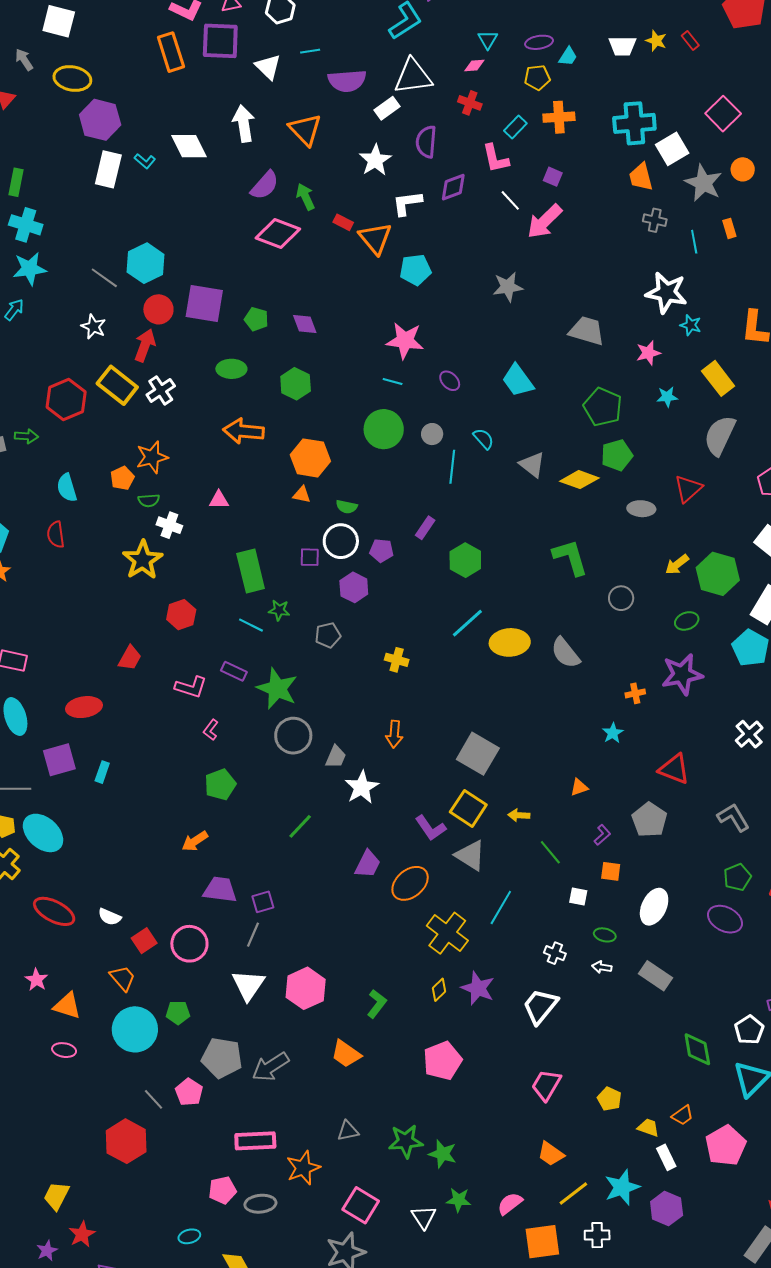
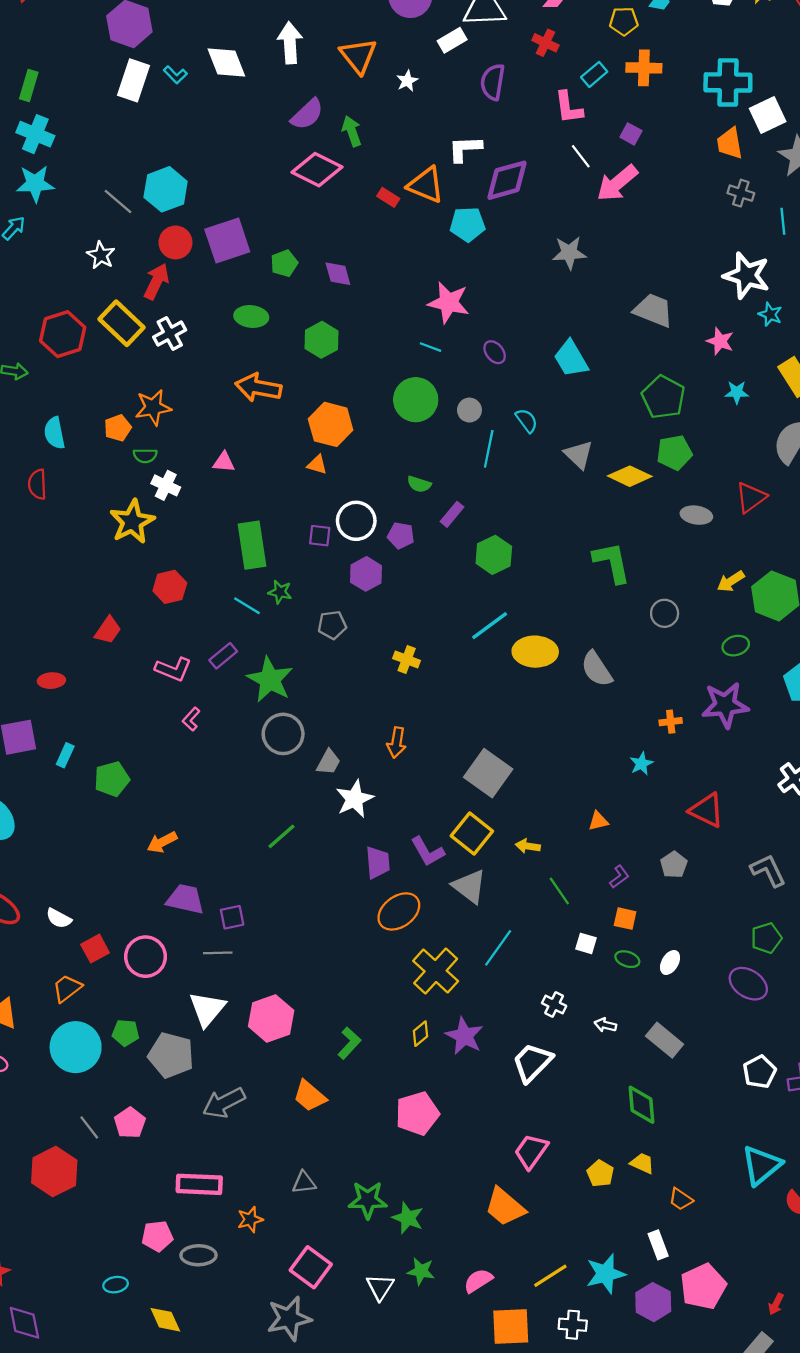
white star: (375, 160) -> (407, 81), moved, size x0.6
purple diamond: (453, 187) -> (507, 180), moved, size x1.4
red rectangle: (343, 222) -> (388, 197), moved
orange triangle: (375, 238) -> (426, 185), turned -33
purple square: (204, 303) -> (227, 240), turned -33
green pentagon: (256, 319) -> (284, 263), turned 30
pink star: (648, 353) -> (720, 341), turned 30
green semicircle: (347, 507) -> (419, 484), moved
purple rectangle: (234, 671) -> (223, 656), turned -70
red ellipse: (84, 707) -> (51, 681), size x0.7
green pentagon: (220, 784) -> (112, 779), moved
gray pentagon: (649, 820) -> (674, 865), size x0.7
purple trapezoid: (368, 864) -> (378, 863), moved, turned -36
white ellipse: (654, 907) -> (670, 962), size x0.6
gray line: (253, 935) -> (218, 953), turned 60
green ellipse: (605, 935) -> (627, 959), moved
orange trapezoid: (123, 978) -> (67, 988), turned -92
white pentagon: (749, 1030) -> (759, 1072), moved
green diamond: (697, 1049) -> (642, 1105), moved
gray pentagon: (222, 1058) -> (171, 1055), moved
orange trapezoid: (683, 1115) -> (681, 1199), turned 65
yellow trapezoid: (648, 1128) -> (642, 1163), moved
pink pentagon: (726, 1146) -> (703, 1286), moved
orange trapezoid: (551, 1154) -> (505, 1207), moved, size x1.4
orange star: (303, 1168) -> (250, 1219), size x0.7

